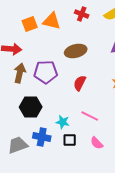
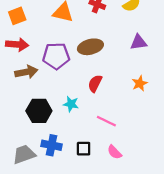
orange square: (30, 24) -> (17, 16), moved
purple pentagon: (46, 72) -> (56, 56), moved
brown arrow: (20, 73) -> (26, 72), turned 66
cyan star: (63, 122) -> (71, 104), moved

